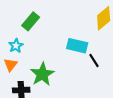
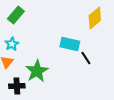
green rectangle: (31, 21) -> (16, 15), moved

